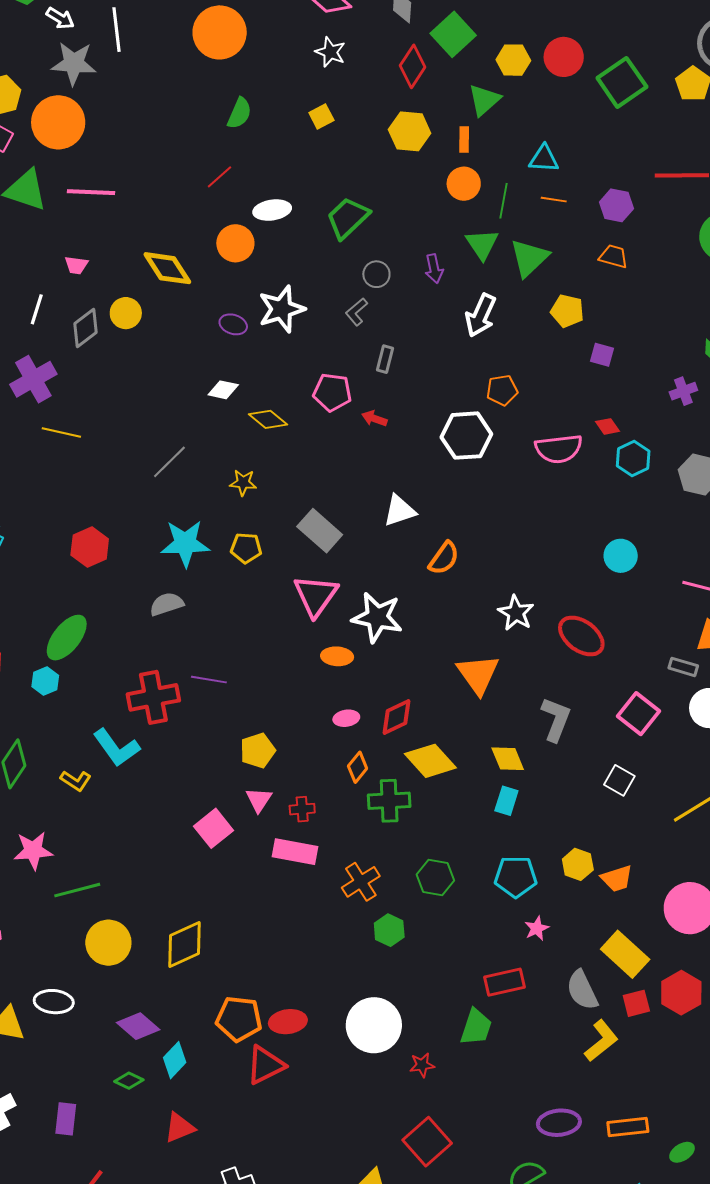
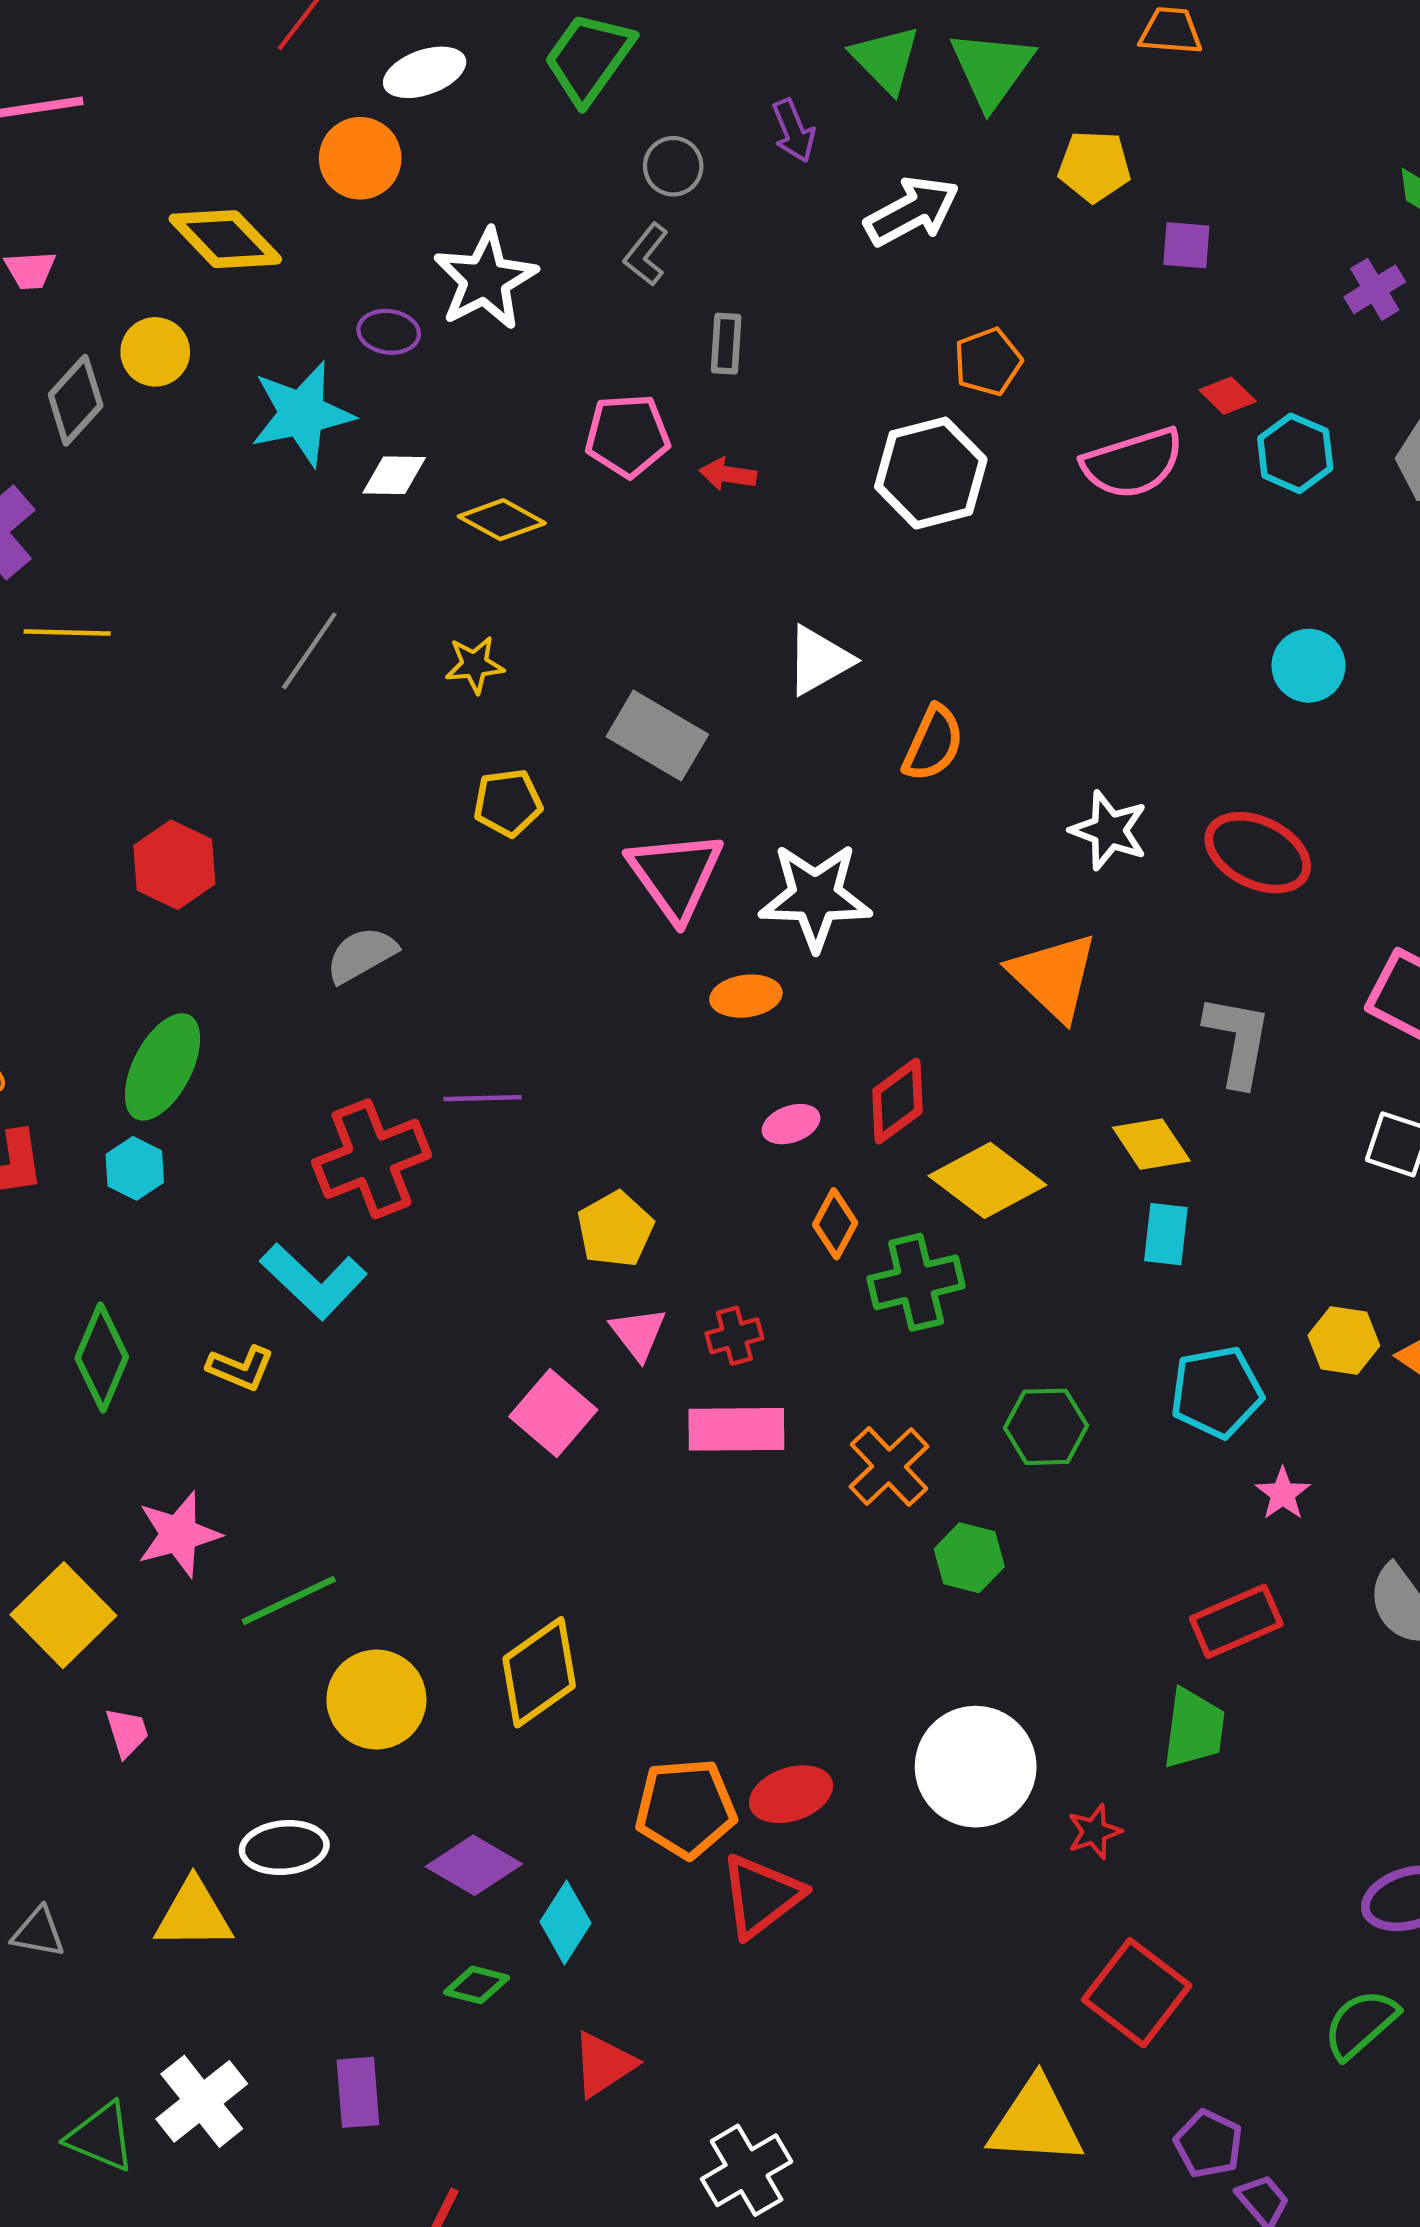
white arrow: (481, 315) -> (912, 211), turned -132
cyan star: (185, 543) -> (302, 414), moved

